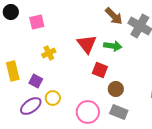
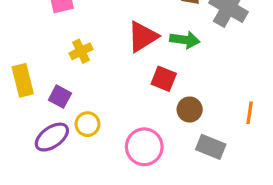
red triangle: (87, 44) -> (143, 37), turned 35
gray rectangle: (119, 112) -> (211, 147), moved

